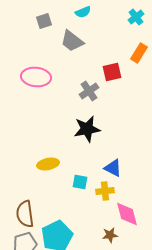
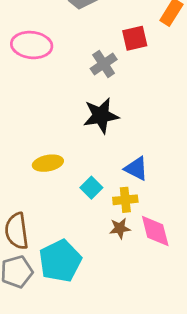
cyan square: (80, 182) -> (91, 188), turned 35
brown star: (110, 235) -> (120, 228), moved

